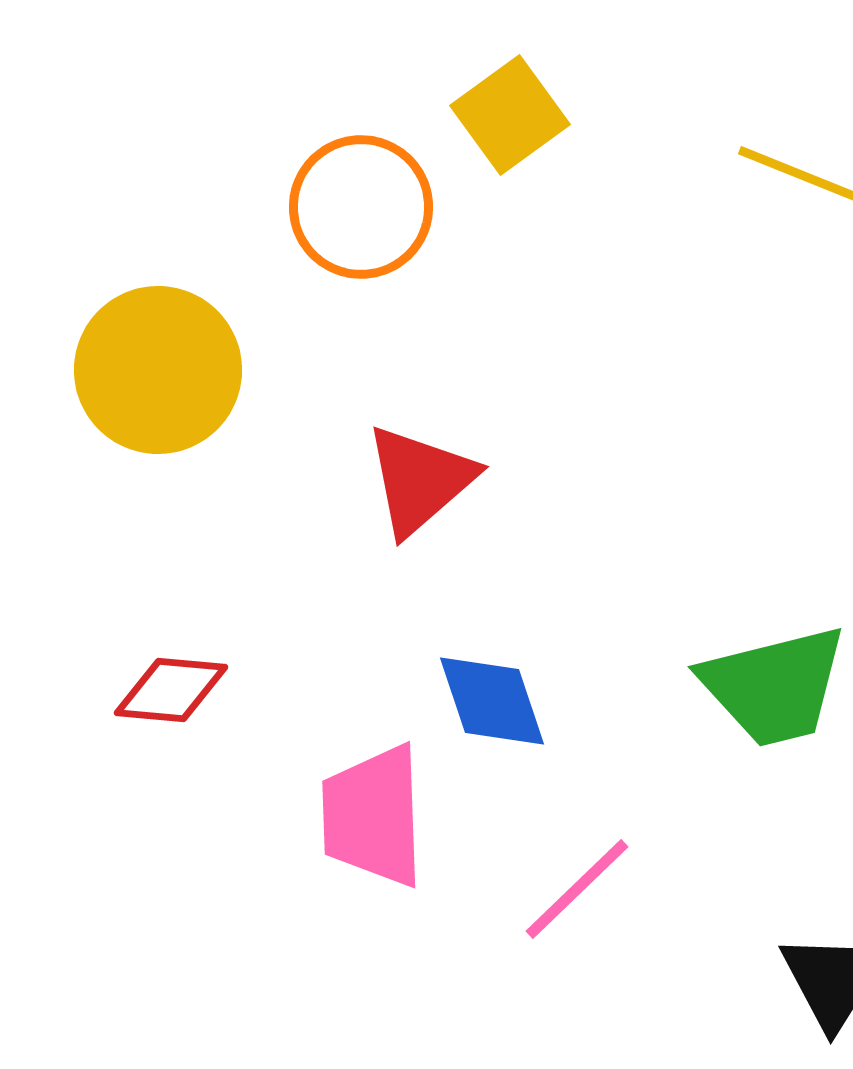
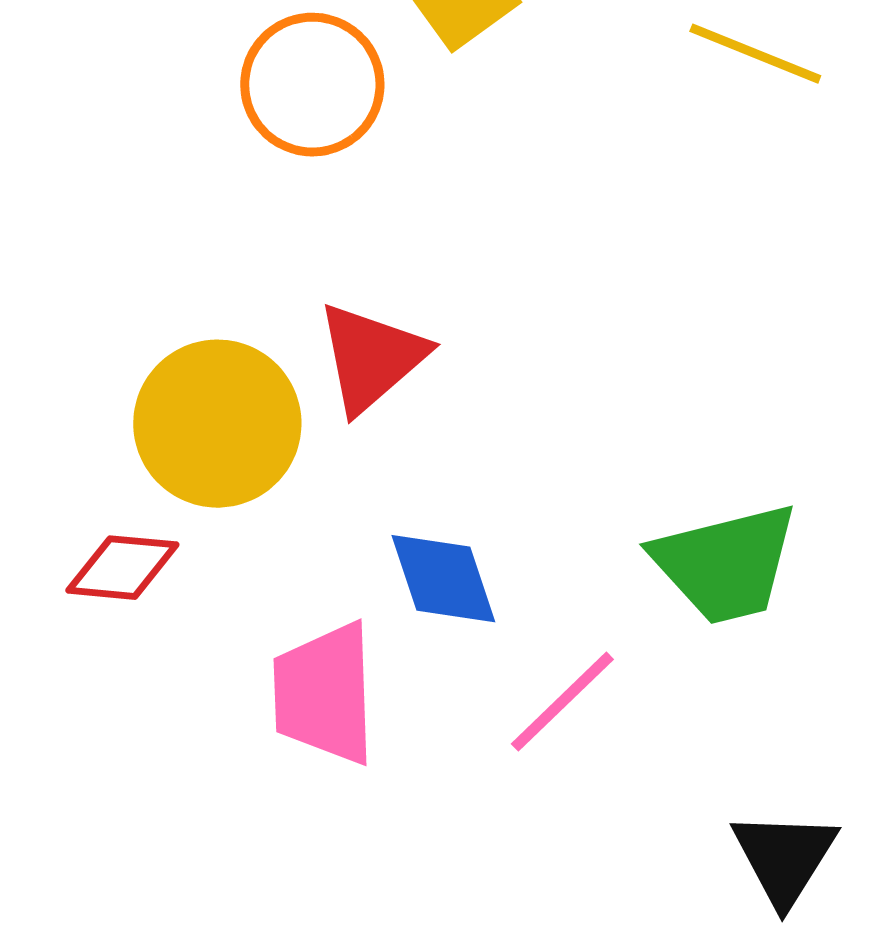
yellow circle: (158, 370) -> (217, 424), moved
pink line: (577, 889) -> (562, 702), moved

